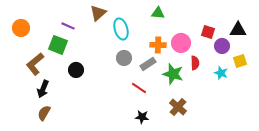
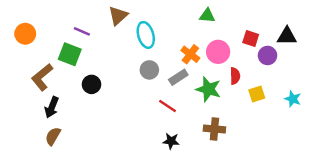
green triangle: (158, 13) -> (207, 16), moved
orange cross: (158, 45) -> (190, 54), turned 35
yellow square: (240, 61) -> (257, 94), moved
cyan star: (221, 73) -> (293, 99), moved
brown cross: (178, 107) -> (214, 129), turned -36

